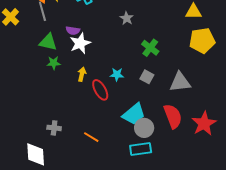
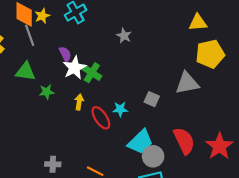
purple semicircle: (73, 30) -> (65, 54), turned -120
green triangle: (48, 42) -> (25, 72), moved
green cross: (150, 48) -> (92, 73), moved
cyan star: (117, 74) -> (120, 109), moved
gray triangle: (180, 82) -> (187, 83), moved

